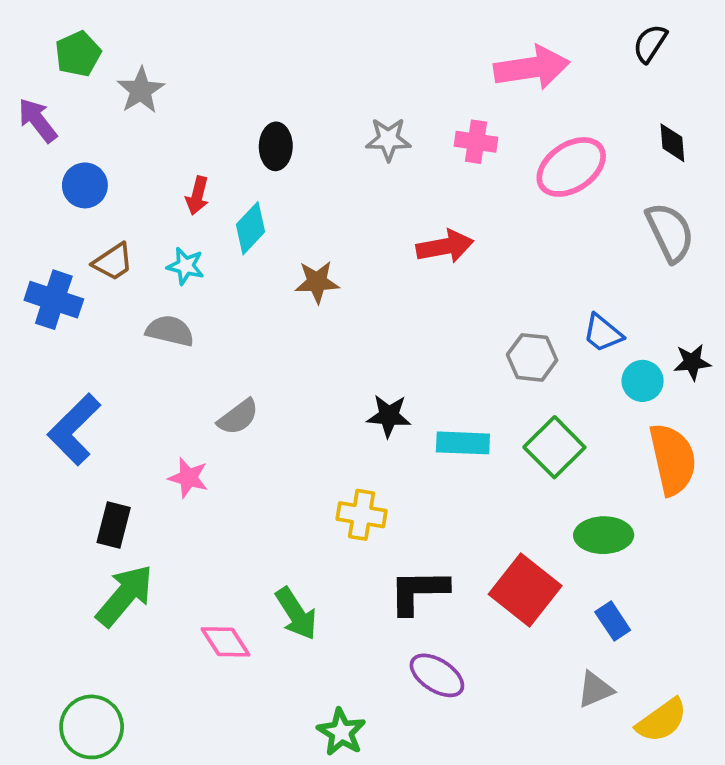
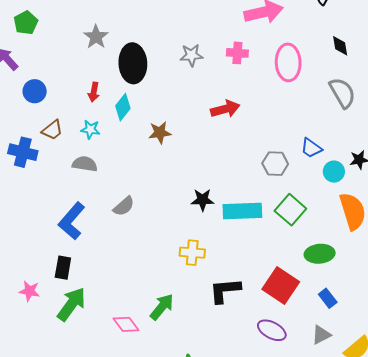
gray star: (141, 90) -> (96, 37), moved
black ellipse: (276, 146) -> (133, 63), size x1.6
pink ellipse: (571, 167) -> (288, 62), turned -54
blue L-shape: (74, 429) -> (72, 221), moved
cyan rectangle: (463, 443) -> (242, 211), size x1.4
pink star: (188, 478) -> (29, 291), moved
green arrow: (296, 614) -> (162, 307), turned -104
purple ellipse: (437, 675) -> (272, 330), moved

